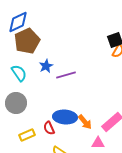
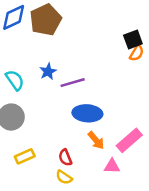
brown pentagon: (27, 41) -> (46, 20), moved
blue ellipse: (65, 117) -> (87, 113), moved
red semicircle: (49, 128) -> (65, 158), moved

